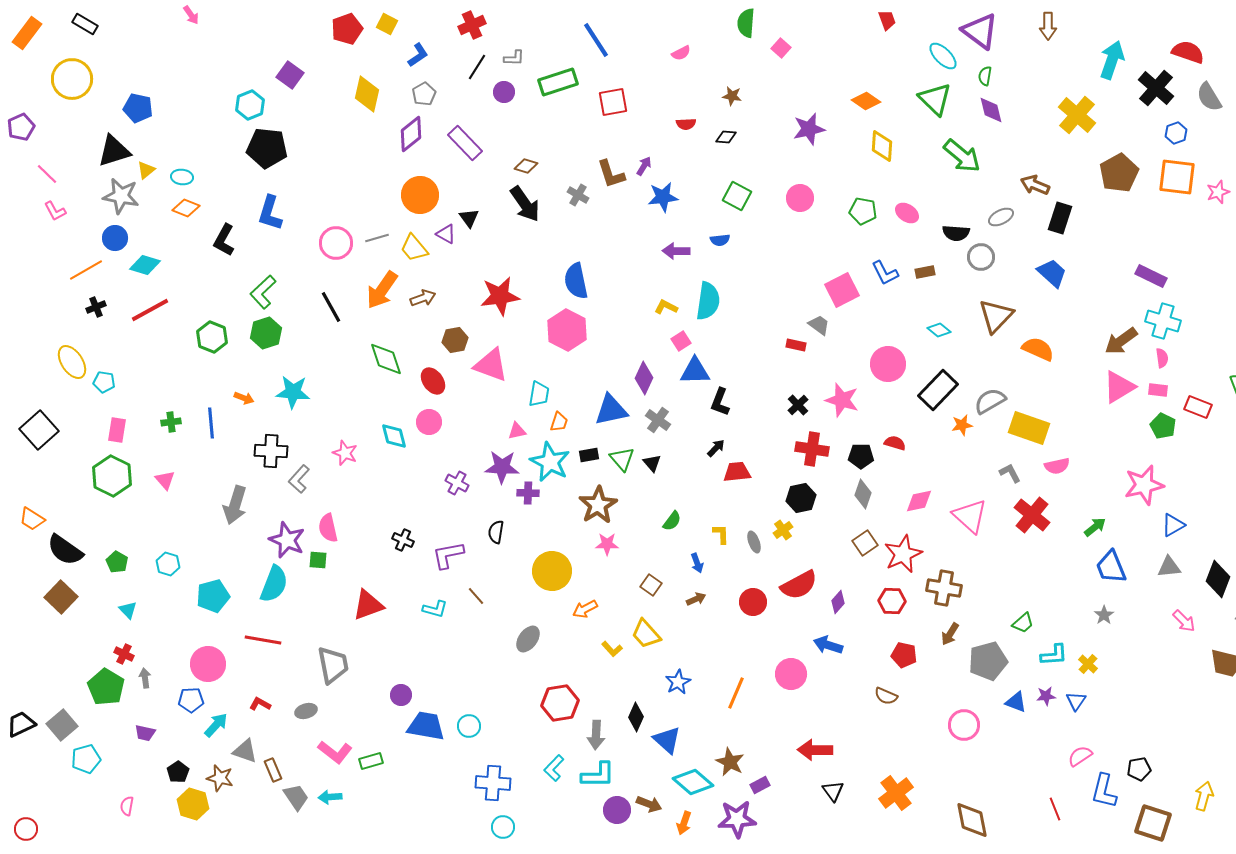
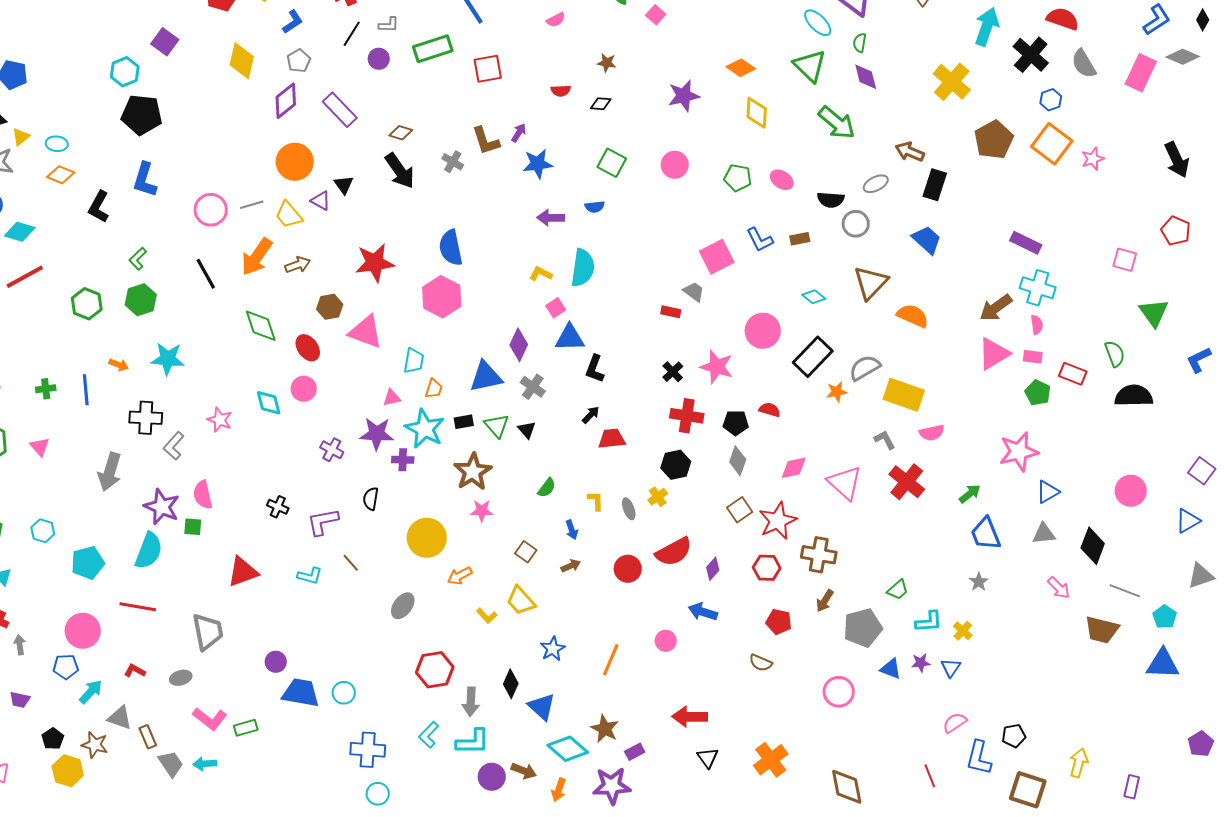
orange square: (1177, 177) -> (1052, 144), turned 30
green L-shape: (263, 292) -> (138, 259), size x0.7
pink circle: (791, 674) -> (666, 641), size x0.7

